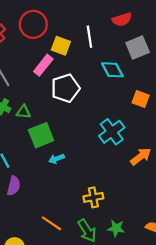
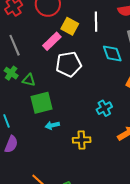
cyan cross: (112, 132) -> (104, 108), size x0.7
yellow cross: (93, 197) -> (82, 140), moved

